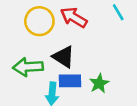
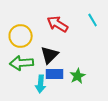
yellow circle: (39, 21) -> (21, 36), moved
black triangle: (64, 57) -> (50, 55), turned 42

